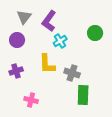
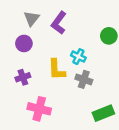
cyan cross: (60, 41) -> (78, 57), moved, turned -32
green rectangle: (83, 95) -> (103, 113), moved, turned 66
pink cross: (31, 100) -> (39, 109), size x1.5

